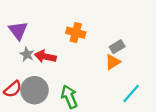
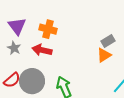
orange cross: (76, 33) -> (48, 29), moved
gray star: (27, 54) -> (14, 48), moved

